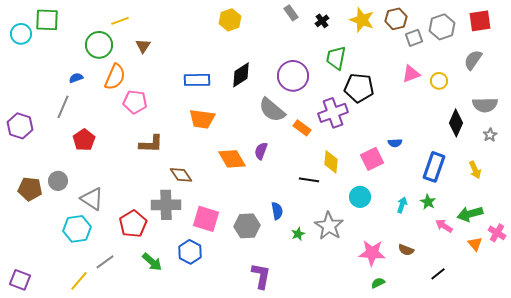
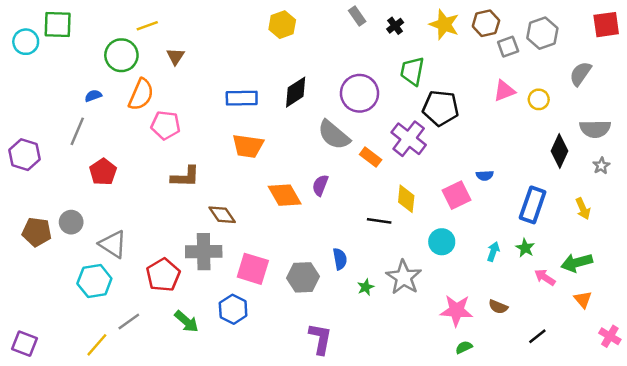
red square: (480, 21) -> (606, 25), moved
purple cross: (333, 113) -> (409, 139), turned -32
pink cross: (497, 233) -> (610, 336), moved

